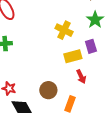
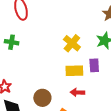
red arrow: (81, 77) -> (77, 92), turned 104

